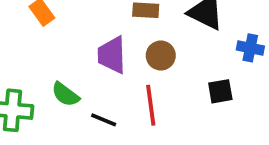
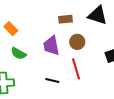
green semicircle: (65, 94) -> (19, 54), moved

